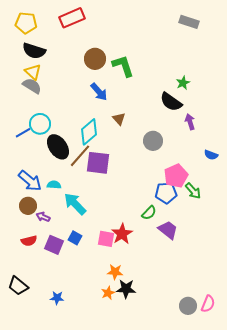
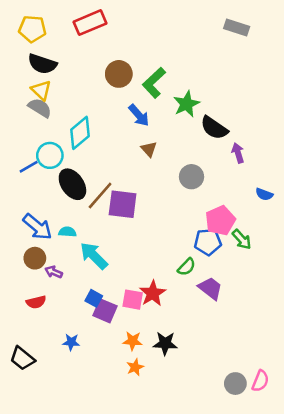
green L-shape: (123, 66) -> (154, 83), turned -115
green star: (183, 83) -> (186, 104), moved, size x1.5
blue arrow: (99, 92) -> (139, 115), moved
cyan diamond: (89, 132) -> (80, 133), moved
purple square: (54, 245) -> (105, 311), moved
orange star: (115, 272) -> (133, 341), moved
black star: (126, 289) -> (165, 343), moved
blue star: (57, 298) -> (71, 342), moved

